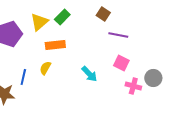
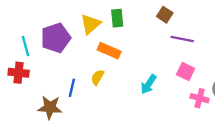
green rectangle: (62, 17) -> (117, 18), turned -49
orange rectangle: (55, 45) -> (109, 51), turned 30
cyan arrow: (89, 74) -> (148, 84), turned 78

